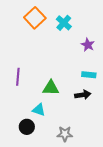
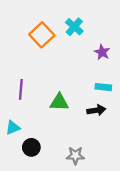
orange square: (35, 18) -> (42, 35), moved
cyan triangle: (39, 110) -> (13, 128), moved, turned -40

